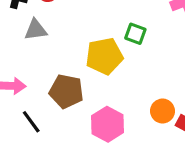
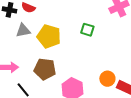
yellow pentagon: (104, 56) -> (49, 36), moved, turned 30

